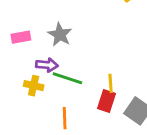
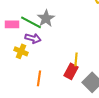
pink rectangle: (21, 37) -> (12, 24), moved
green line: (67, 78) -> (31, 22), moved

